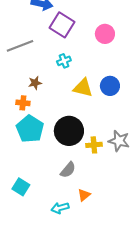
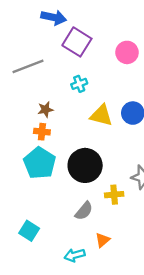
orange cross: (23, 103) -> (42, 132), moved
yellow cross: (94, 145) -> (114, 195), moved

